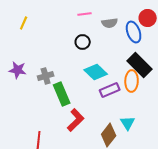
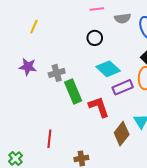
yellow line: (24, 23) -> (34, 27), moved
red L-shape: (76, 120) -> (99, 107), moved, turned -65

